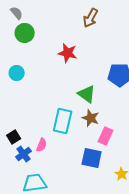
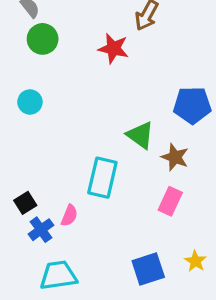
red star: (68, 53) -> (113, 48), moved
brown star: (91, 118) -> (175, 157), moved
blue square: (92, 158) -> (148, 269), moved, turned -30

